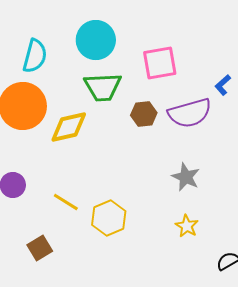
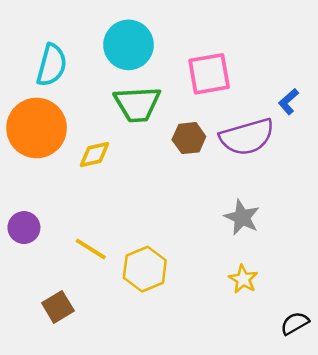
yellow diamond: (69, 127) -> (94, 154), size x0.7

